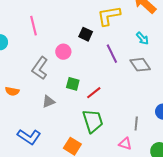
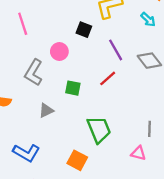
cyan arrow: (142, 38) -> (148, 20), moved
red line: (94, 93) -> (108, 78), moved

